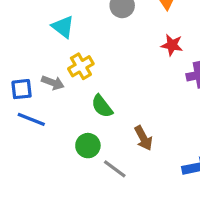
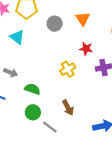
yellow cross: (81, 66) -> (68, 69), moved
green semicircle: (102, 106) -> (32, 89), moved, turned 147

